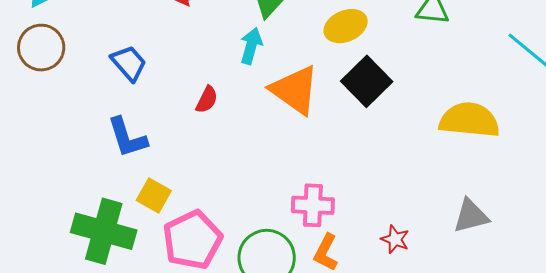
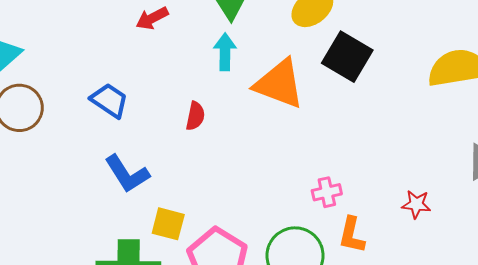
pink cross: (313, 205) -> (327, 192), size x0.7

